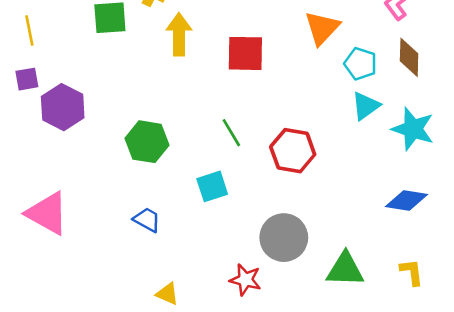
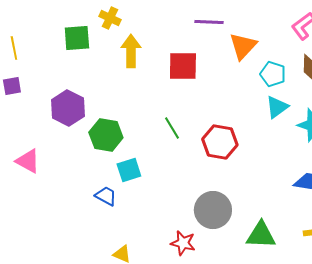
purple hexagon: (63, 107) -> (68, 108), moved
cyan square: (212, 186) -> (129, 170), moved
pink triangle: (47, 213) -> (28, 161), moved, size x0.7

